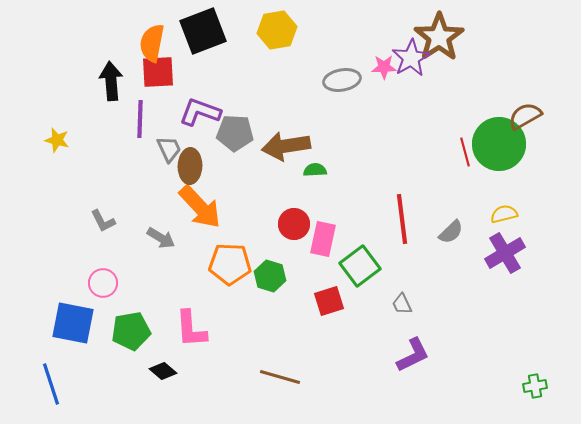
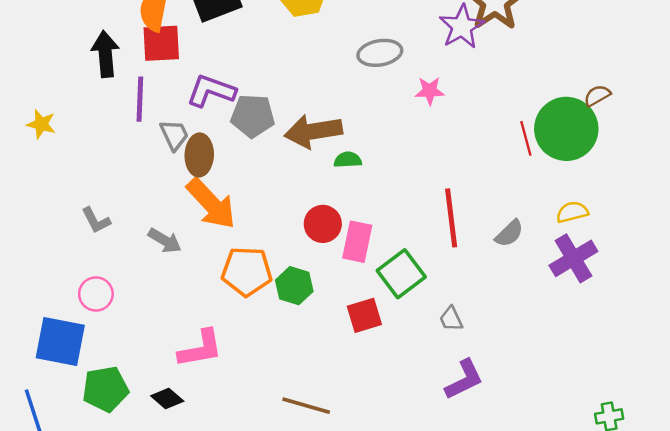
pink star: (384, 67) -> (430, 91), moved
brown semicircle: (525, 116) -> (597, 96), size x0.7
pink L-shape: (191, 329) -> (200, 349), turned -96
green pentagon: (131, 331) -> (105, 389), moved

